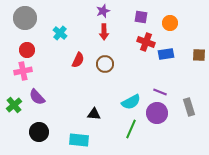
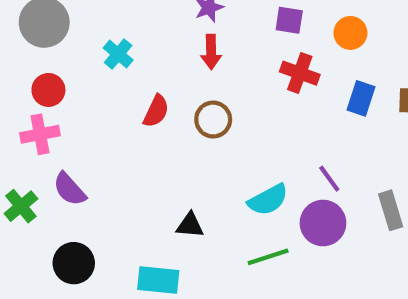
blue rectangle: (166, 54) -> (361, 98), moved, turned -63
purple line: (160, 92) -> (329, 179), turned 32
green line: (131, 129) -> (268, 257), turned 48

